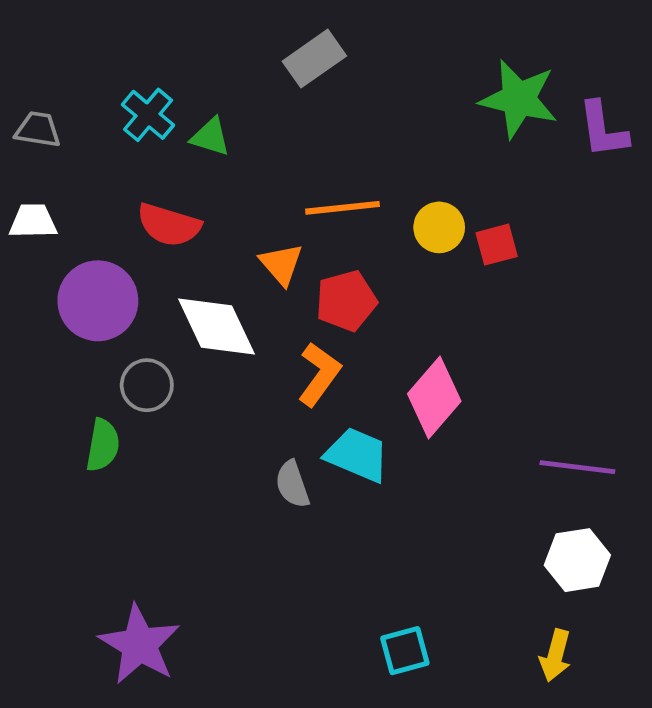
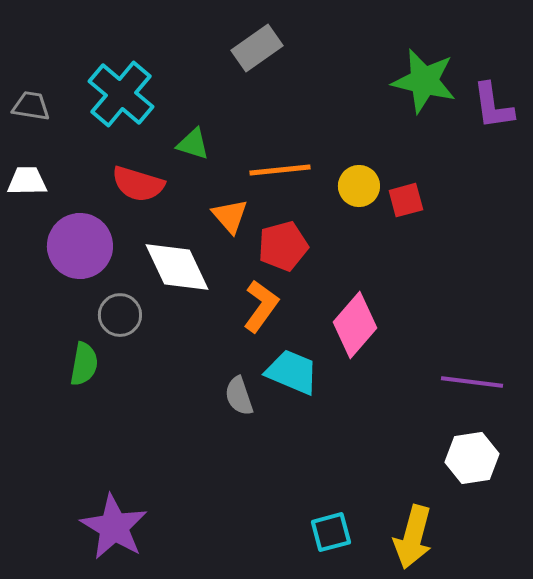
cyan cross: (148, 115) -> (121, 94), size x1.5
green triangle: (210, 137) -> (193, 144), moved
yellow arrow: (555, 656) -> (413, 537), moved, size x1.5

